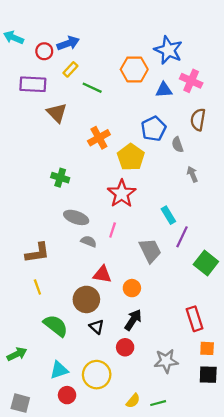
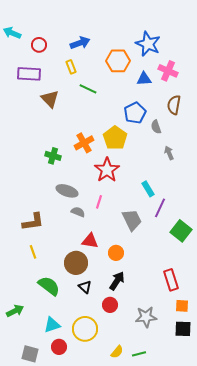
blue arrow: (68, 43) -> (80, 43), moved
yellow rectangle: (70, 69) -> (71, 67), moved, turned -64
green line: (92, 88) -> (88, 89), moved
orange cross: (99, 138) -> (84, 143), moved
gray square: (20, 403) -> (30, 354), moved

